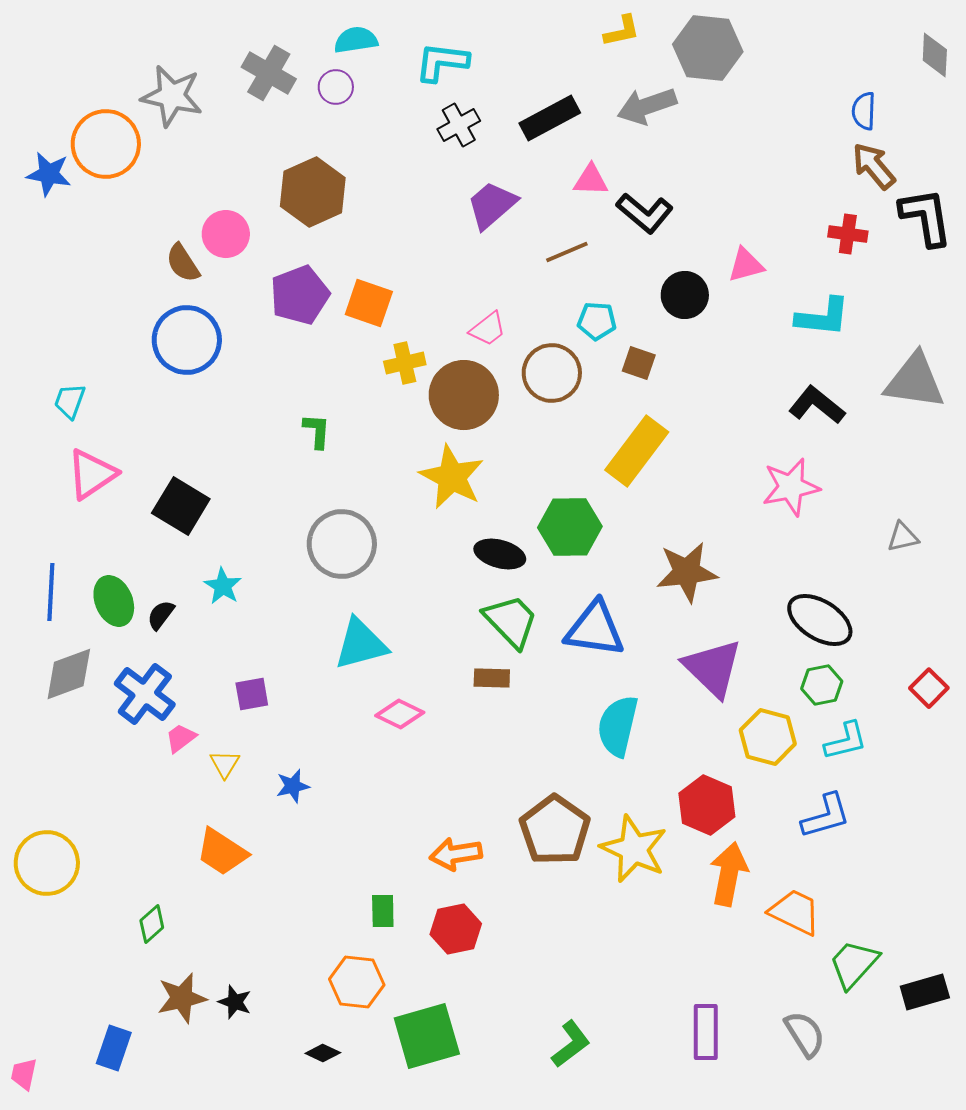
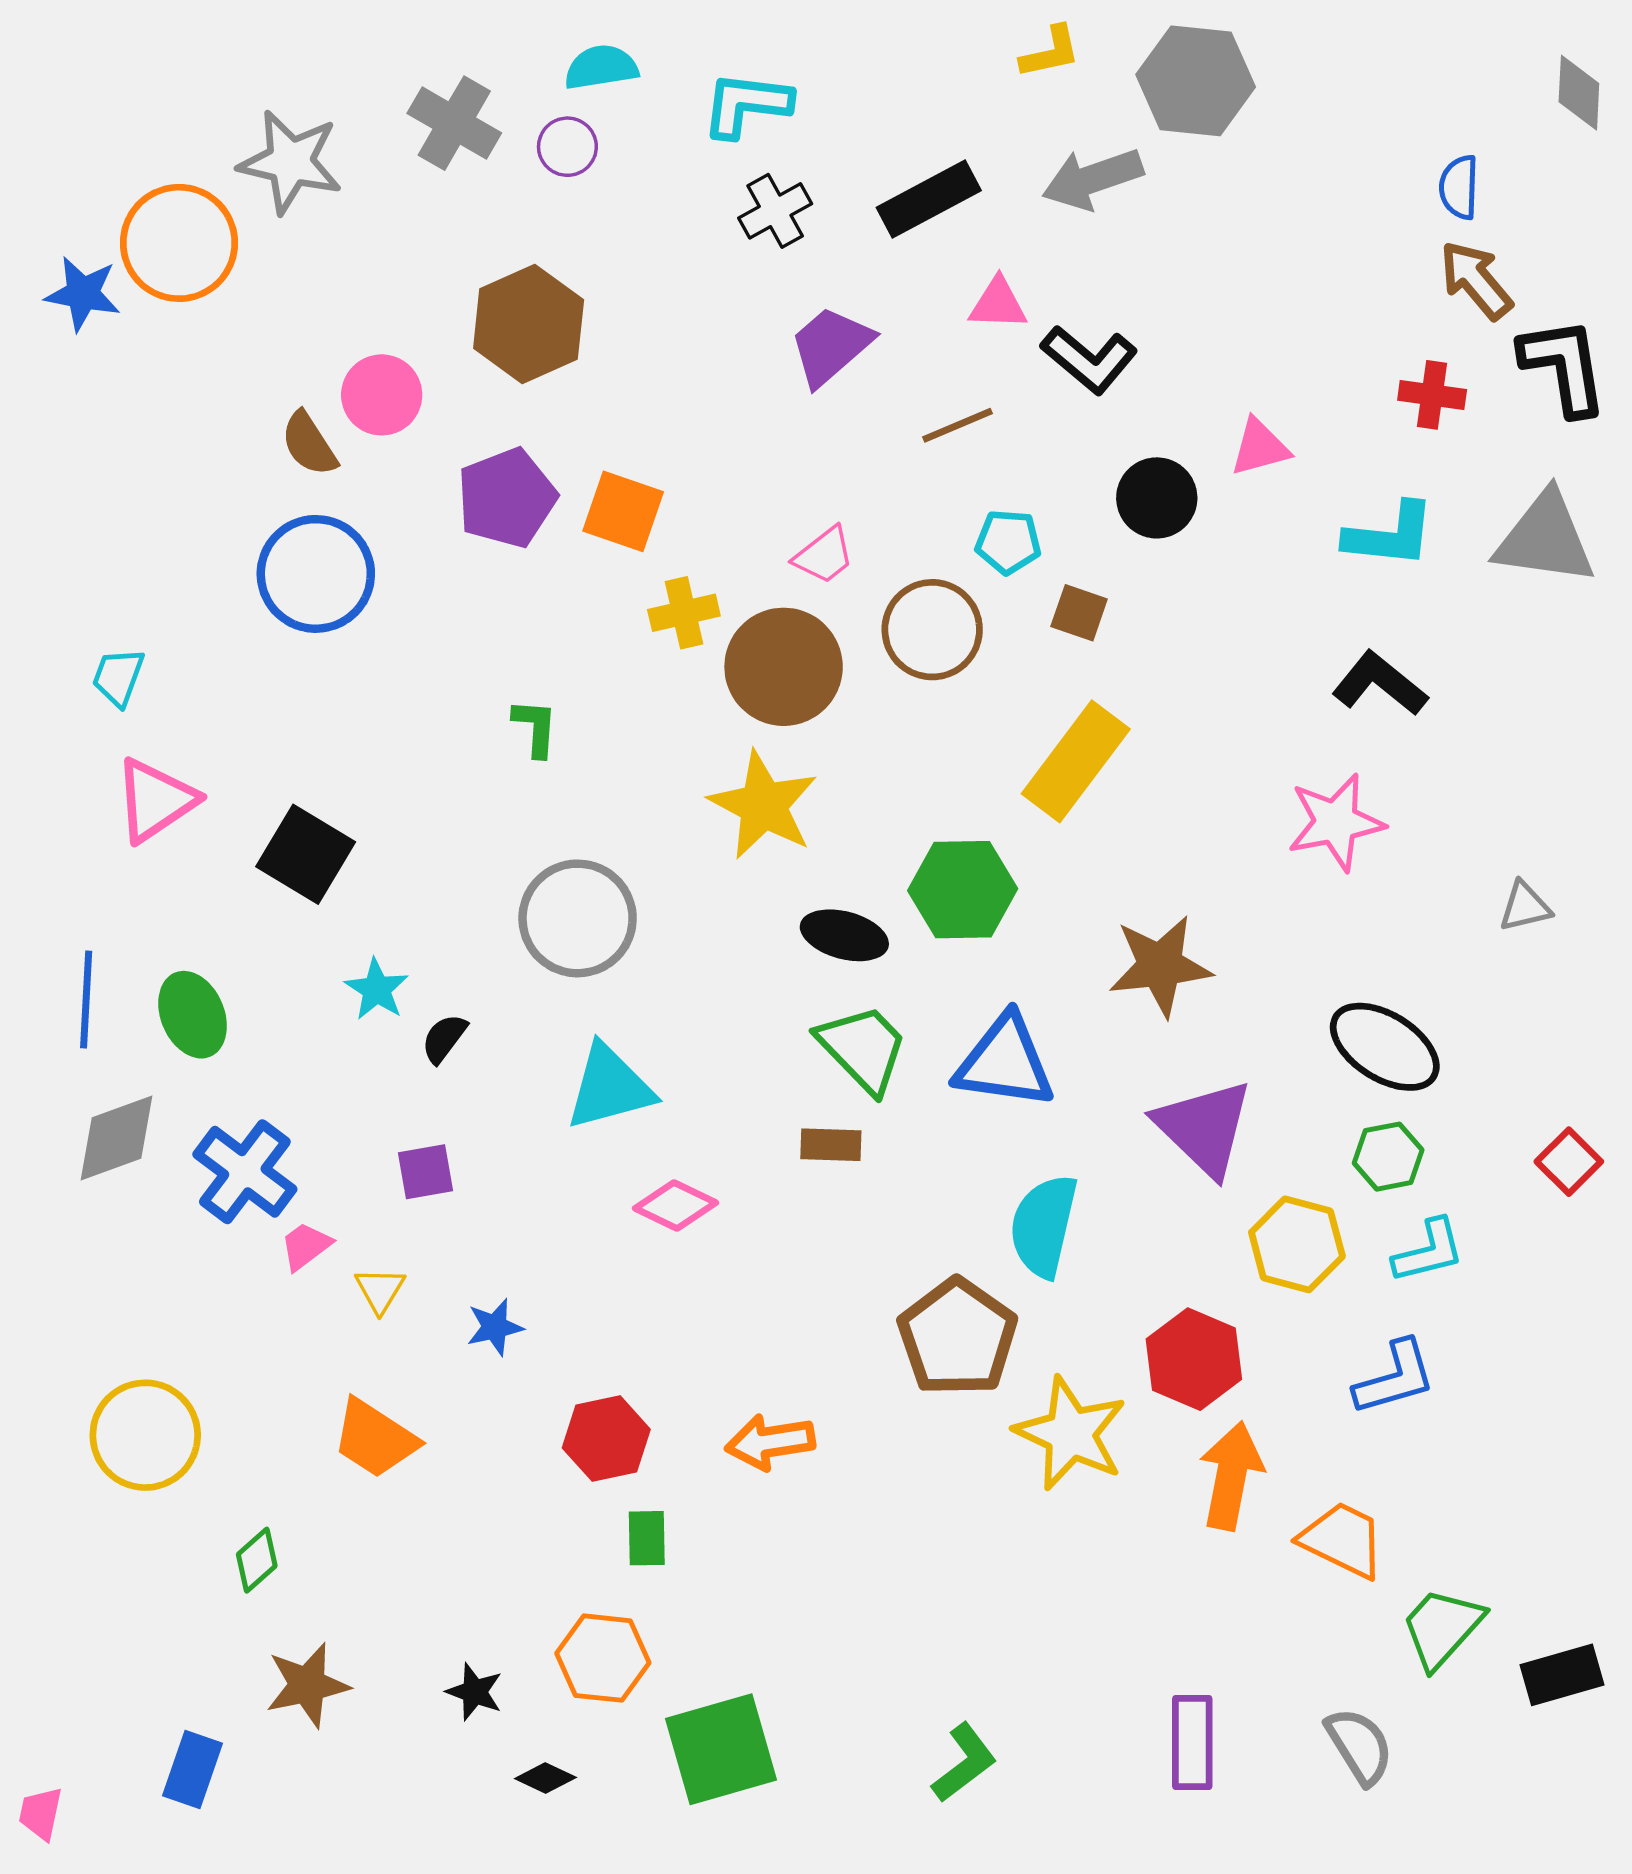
gray triangle: (915, 381) -> (1545, 538), moved
black semicircle: (161, 615) -> (444, 1038), moved
brown pentagon: (555, 830) -> (957, 1337), moved
yellow circle: (47, 863) -> (145, 1435), moved
red hexagon: (456, 929) -> (606, 1439), moved
black star: (235, 1002) -> (475, 1692), moved

